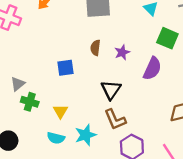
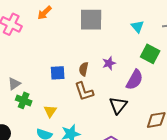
brown semicircle: (95, 48) -> (84, 69), moved
black triangle: (111, 90) -> (118, 105), moved
brown L-shape: (115, 119) -> (84, 91), moved

